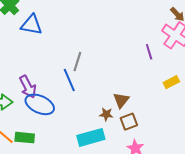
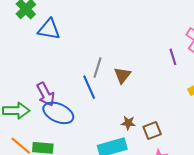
brown triangle: (121, 100) -> (122, 75), moved

